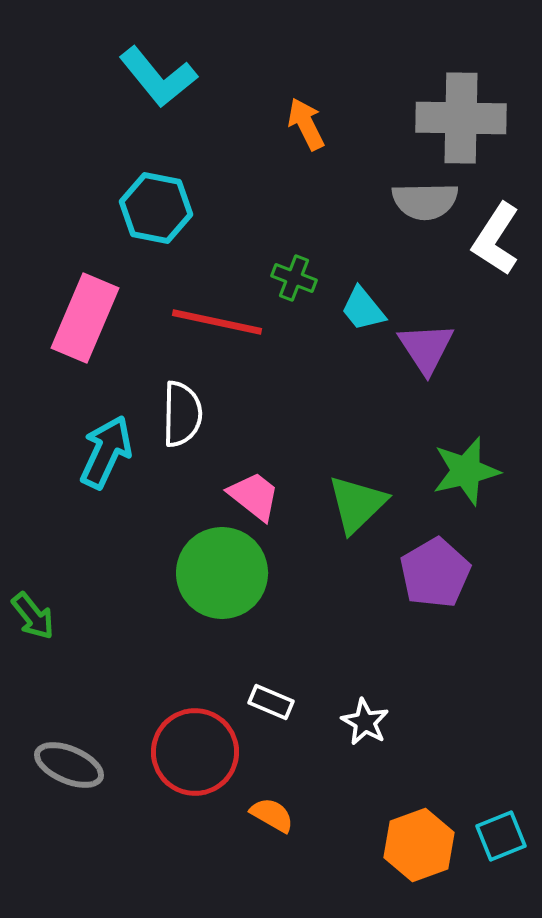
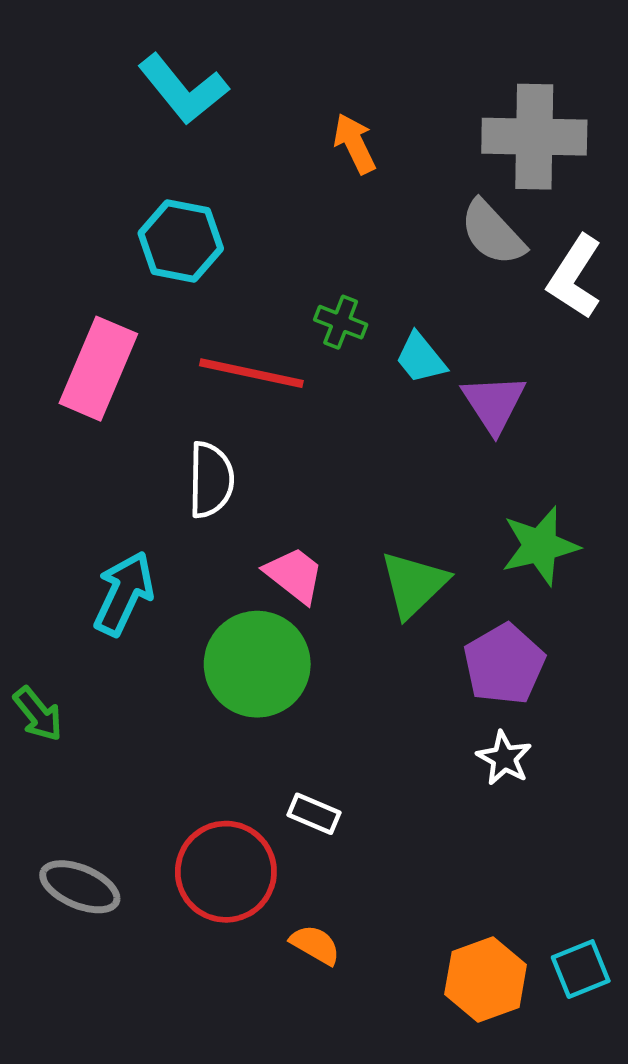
gray semicircle: (425, 201) -> (493, 233), turned 48
cyan arrow: (106, 452) -> (124, 593), moved
white star: (365, 722) -> (504, 758), moved

